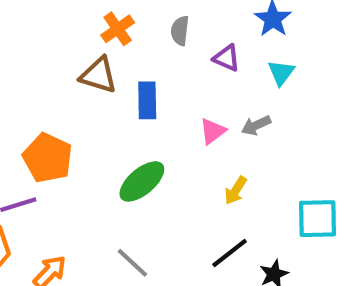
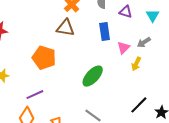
blue rectangle: (147, 100) -> (105, 32), moved
orange pentagon: (48, 158) -> (44, 58), moved
yellow arrow: (236, 190) -> (136, 64), moved

